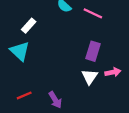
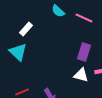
white triangle: (90, 77) -> (81, 75), turned -49

